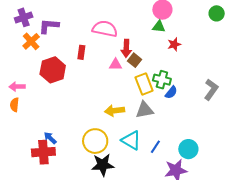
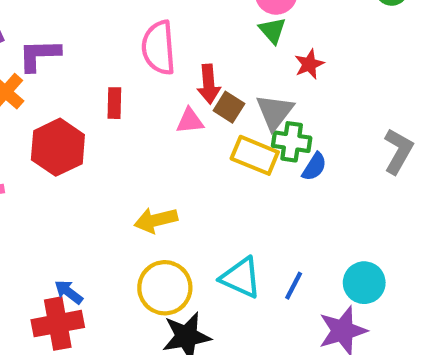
green triangle: (159, 27) -> (272, 30), turned 48
pink semicircle: (105, 29) -> (159, 48), turned -100
yellow rectangle: (144, 84) -> (255, 155), turned -40
gray triangle: (145, 110) -> (275, 112), moved, turned -36
yellow arrow: (115, 111) -> (156, 220), moved

